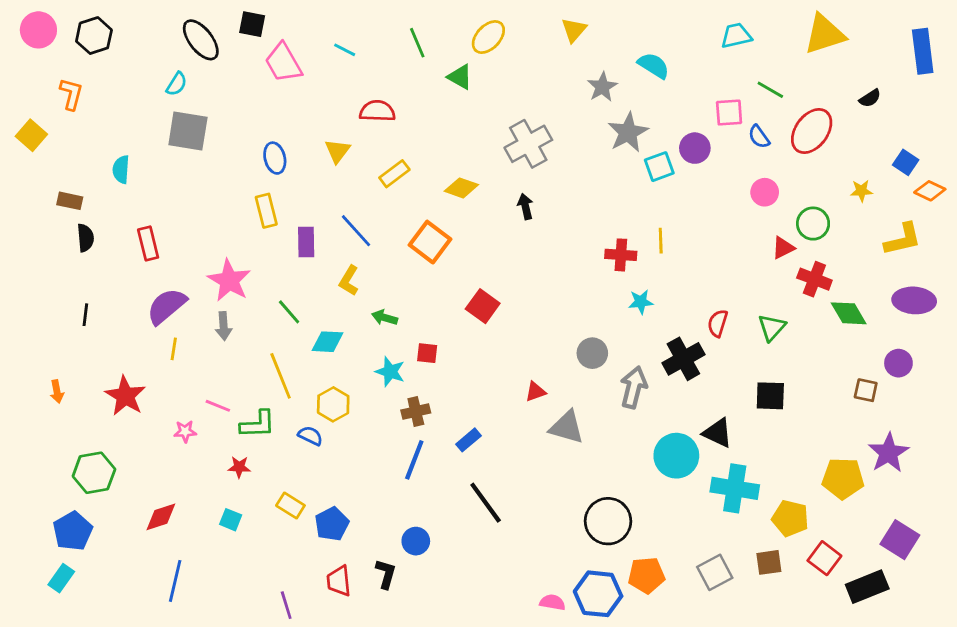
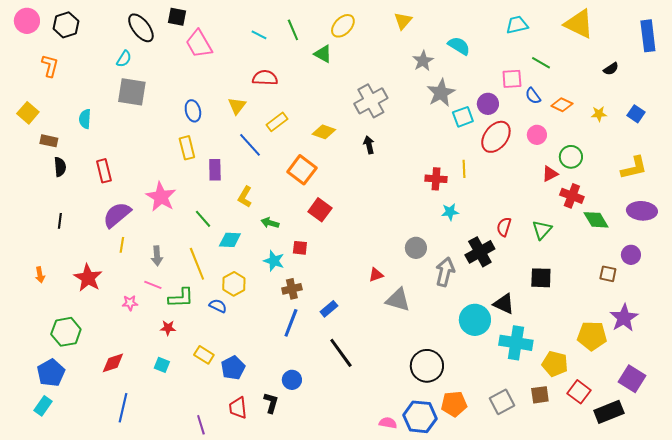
yellow triangle: (824, 34) -> (579, 24), turned 44
cyan line: (345, 50) -> (259, 35), moved
red ellipse: (812, 131) -> (496, 137), moved
yellow square: (31, 135) -> (28, 113), moved
yellow star: (861, 191) -> (599, 114), moved
orange diamond: (930, 191) -> (562, 105), moved
blue line: (356, 231) -> (250, 145), moved
red square: (483, 306) -> (320, 210), moved
gray arrow: (224, 326) -> (157, 256), moved

